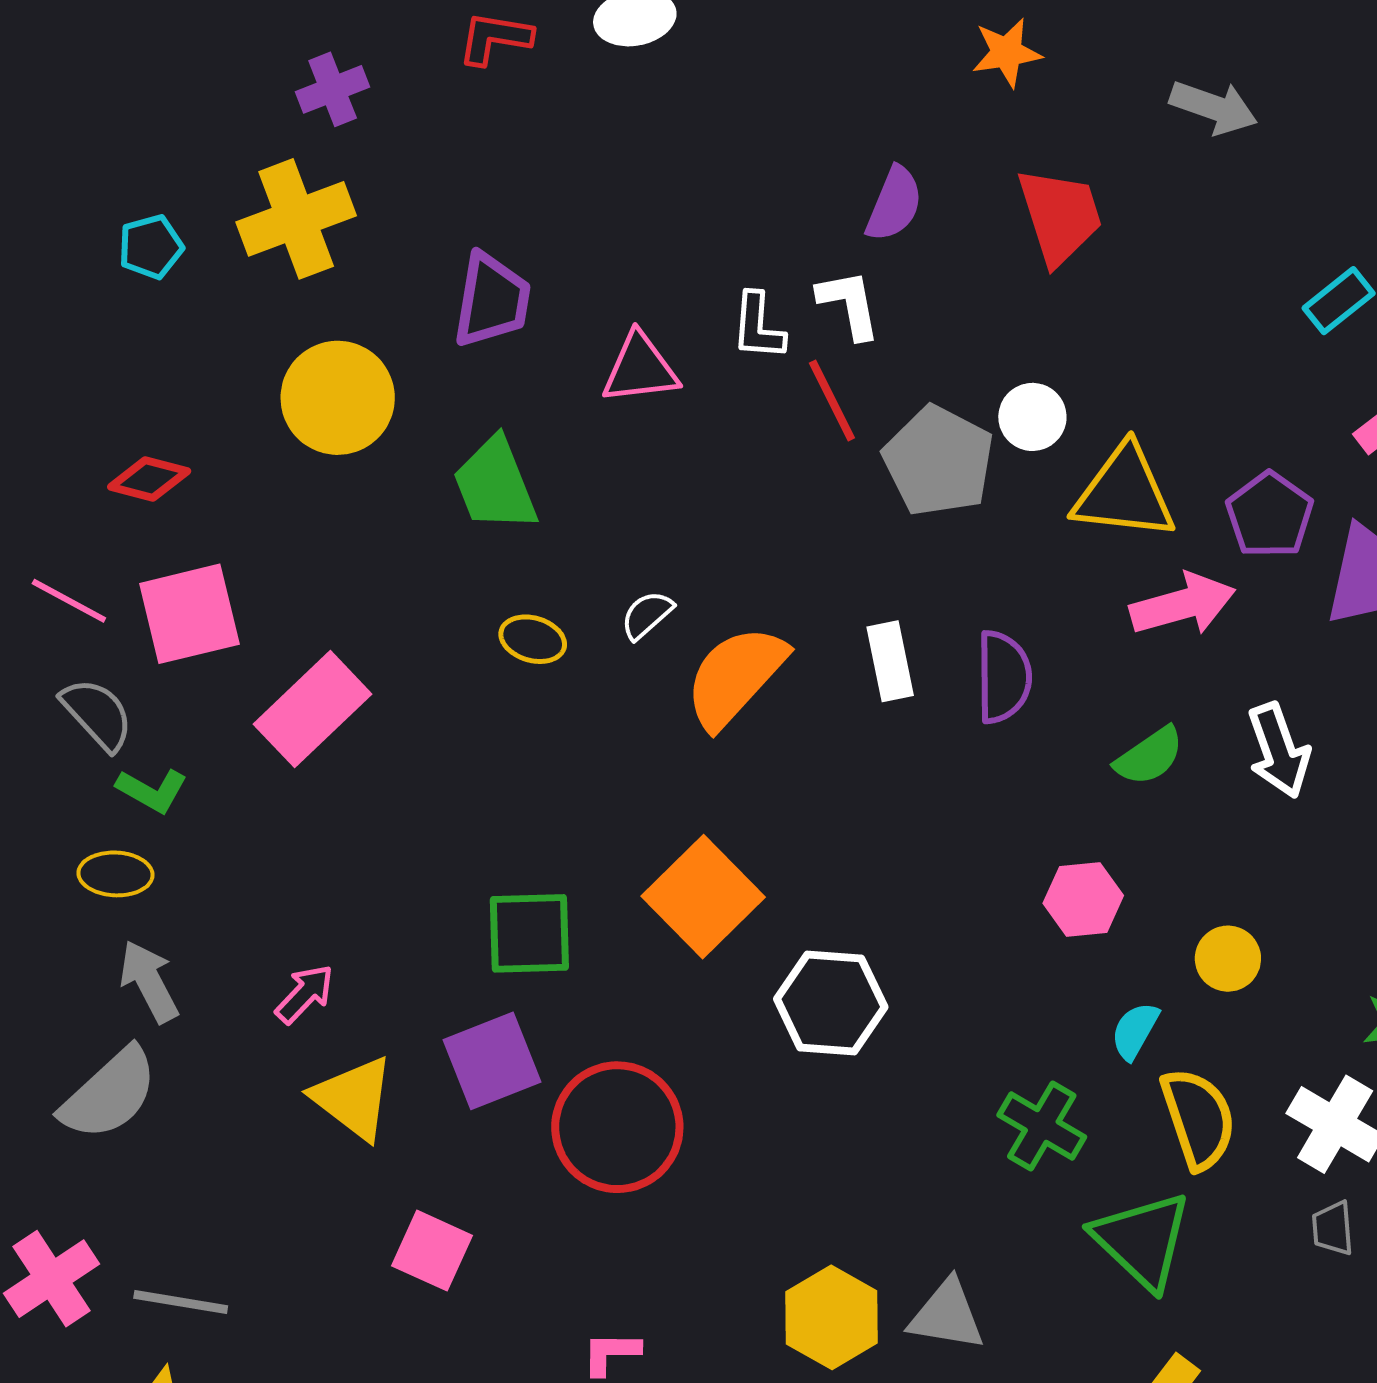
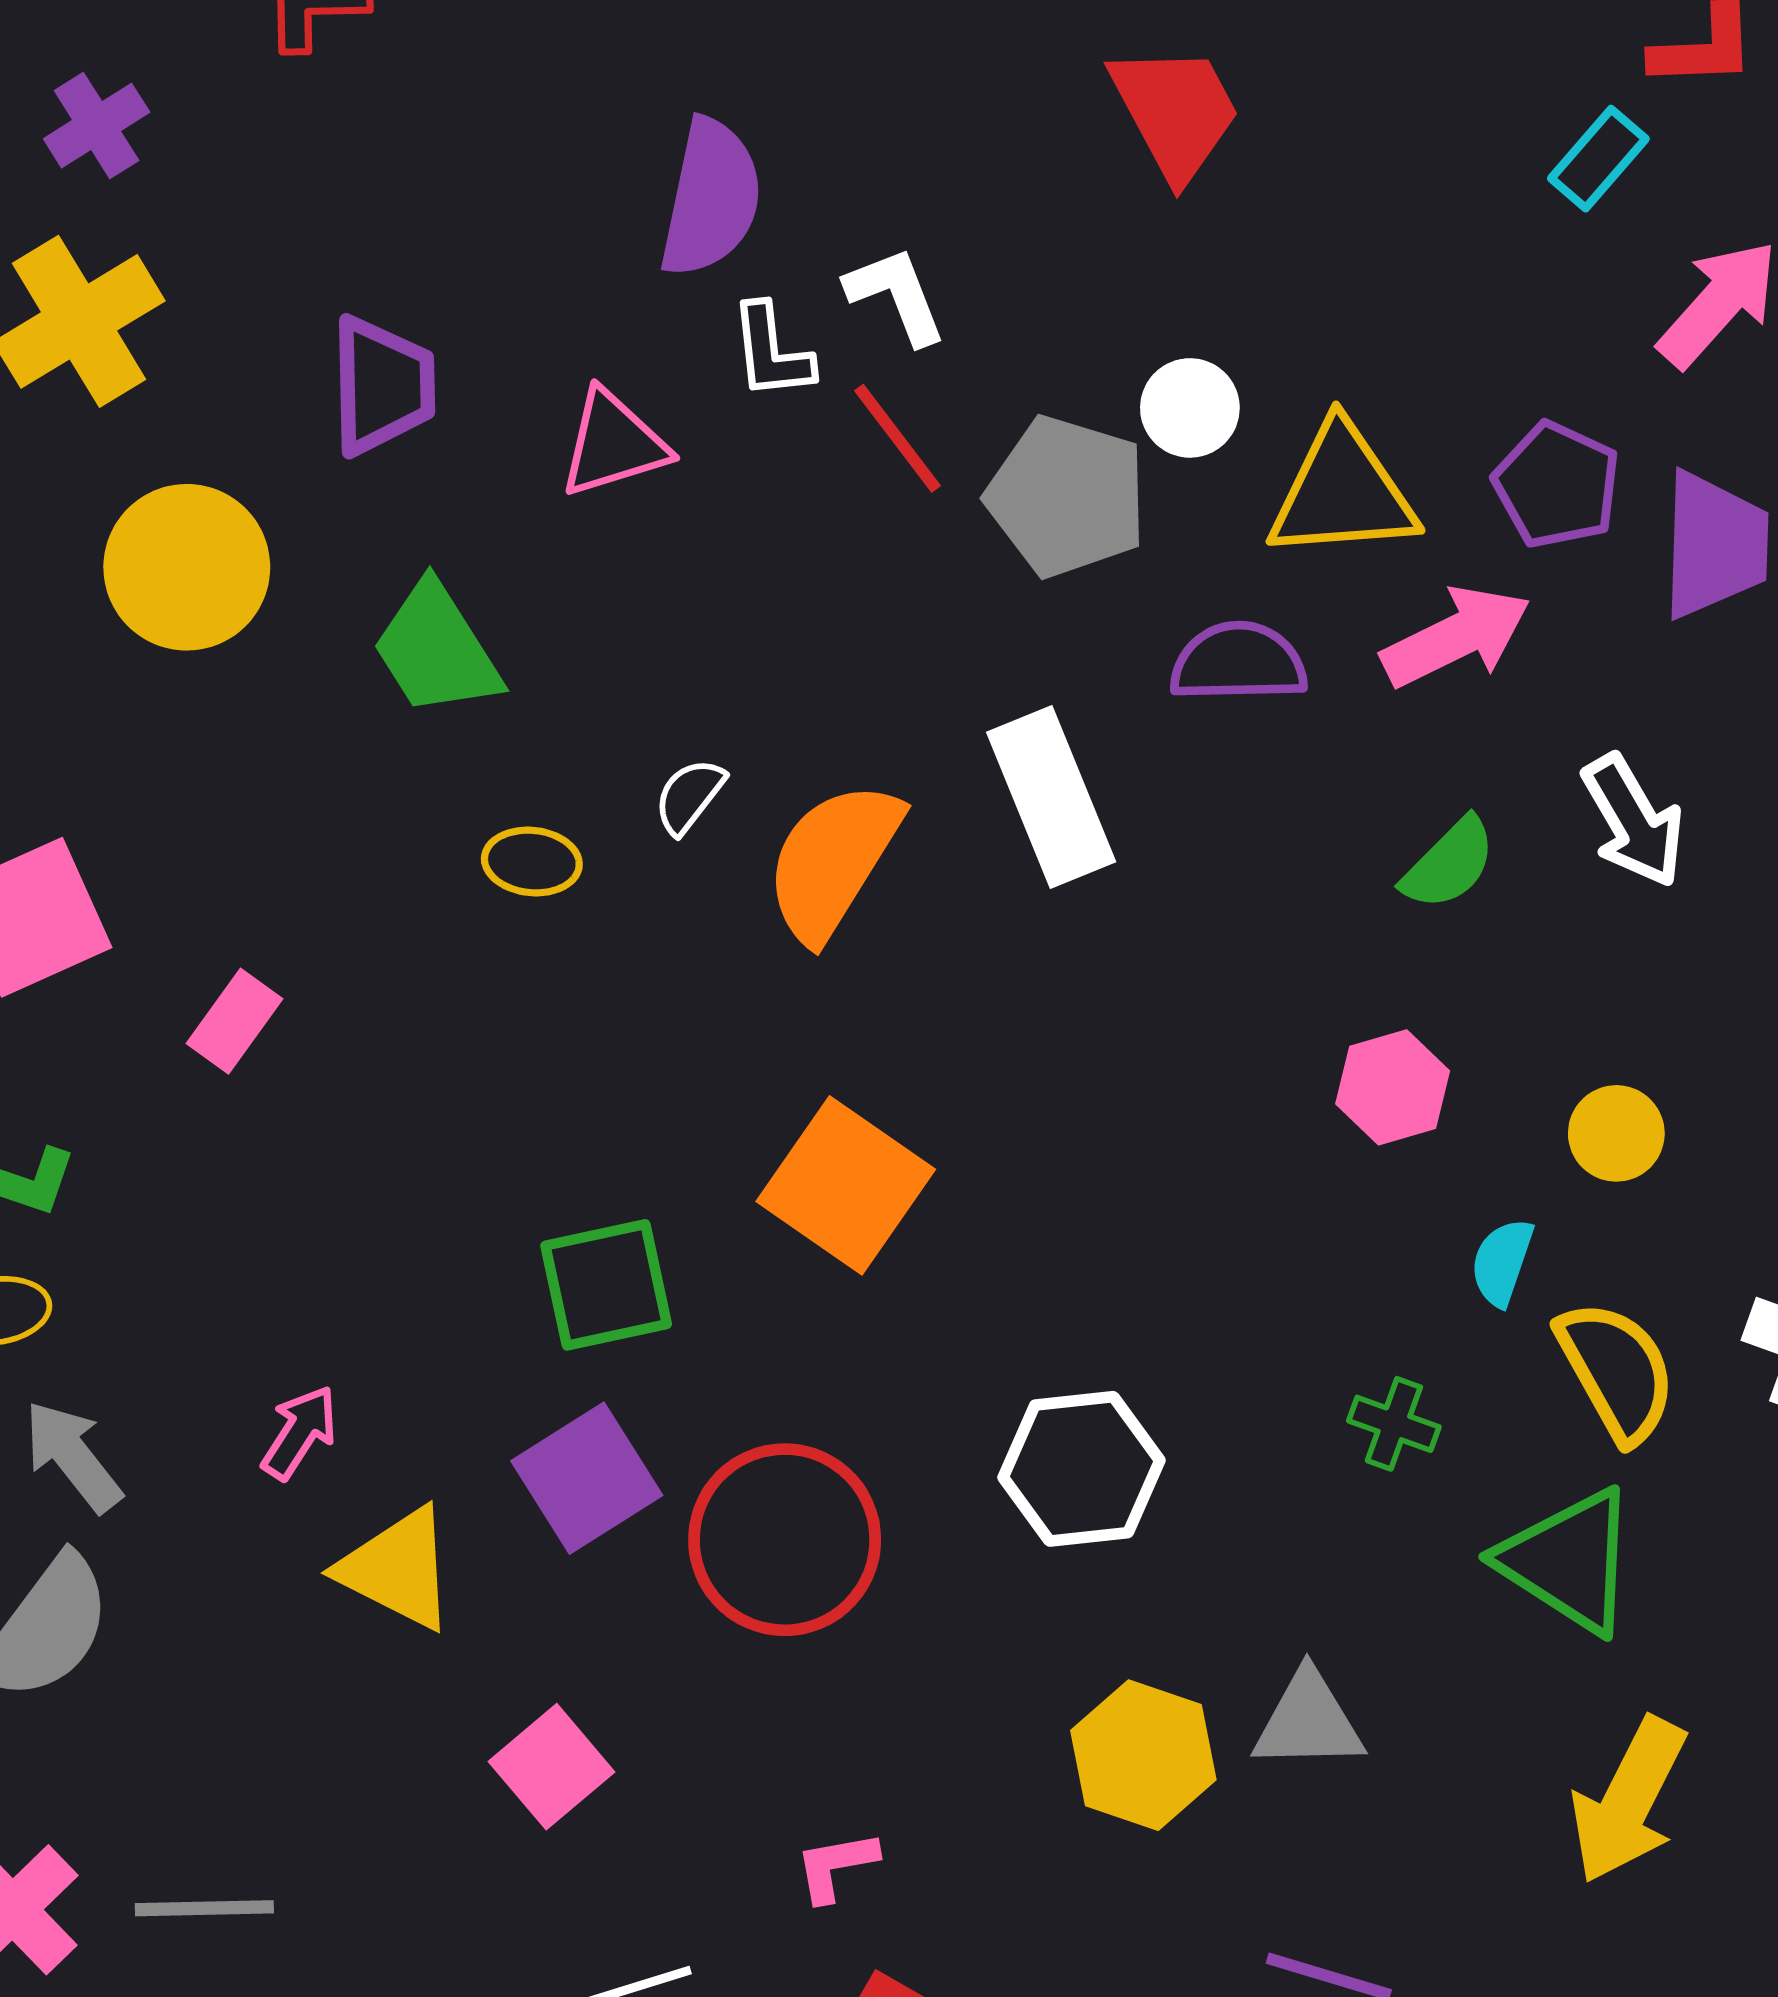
purple semicircle: (894, 204) -> (711, 198), moved, size x1.4
white rectangle: (890, 661) -> (1051, 797), size x1.5
purple semicircle: (1004, 677) -> (1238, 662), moved, turned -80
pink rectangle: (313, 709) -> (234, 1021), size x0.6
white hexagon: (831, 1003) -> (1081, 1469), moved
green cross: (1042, 1126) -> (1394, 1424), size x0.7
pink square: (432, 1251) -> (552, 1767), turned 36

